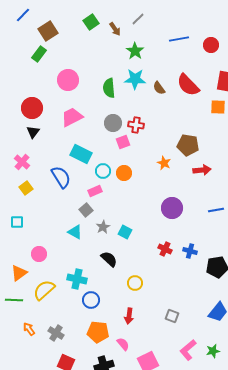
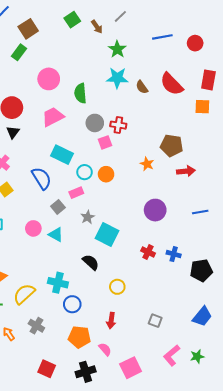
green semicircle: (109, 88) -> (80, 93), moved
gray square: (86, 210) -> (58, 207), moved
gray star: (103, 227) -> (88, 217), moved
cyan square: (125, 232) -> (107, 235), size x1.6
pink circle: (39, 254) -> (33, 228), moved
gray cross: (56, 333) -> (36, 326), moved

